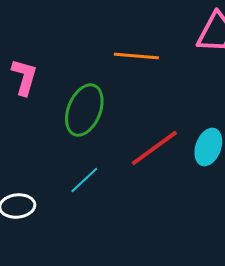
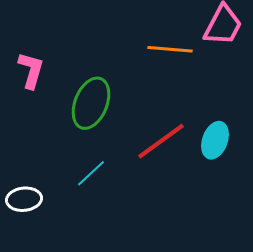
orange line: (136, 56) -> (170, 49), moved

